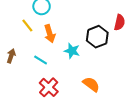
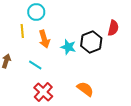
yellow line: (27, 25) -> (22, 31), turned 32
cyan star: (72, 51) -> (68, 47), moved

